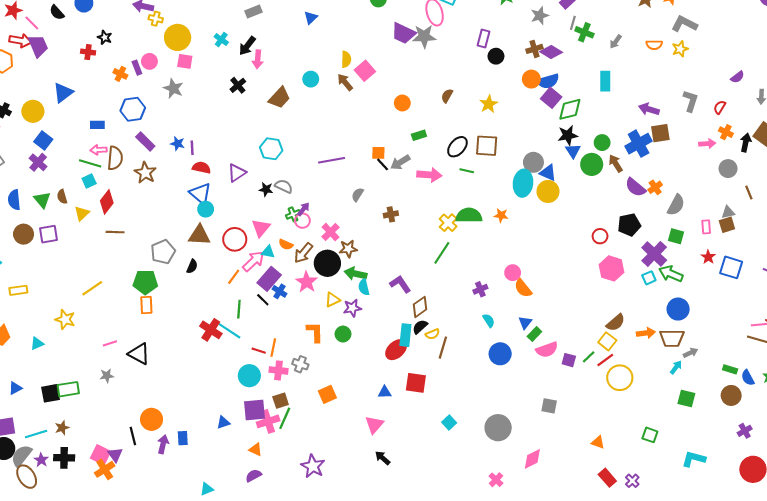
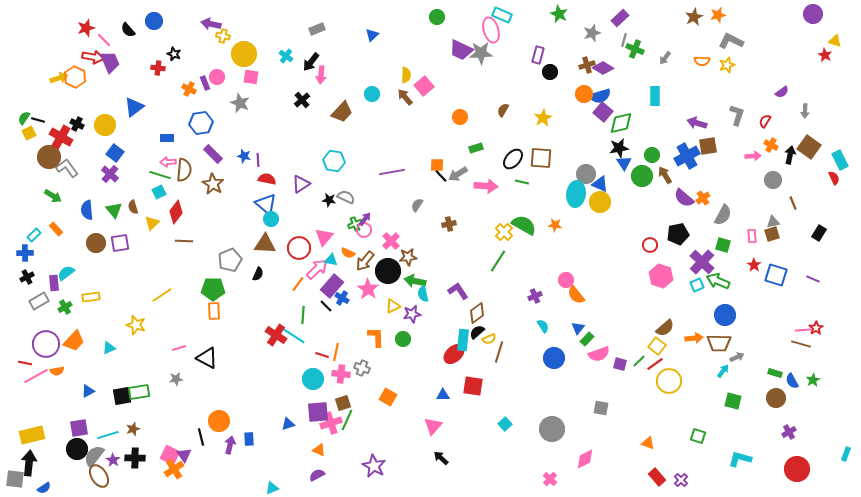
green semicircle: (469, 215) -> (524, 225), turned 30
orange square: (327, 394) -> (388, 397), turned -36

